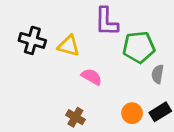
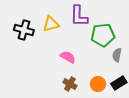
yellow triangle: (69, 46) -> (51, 24), moved, turned -30
brown cross: (75, 117) -> (70, 84), moved

